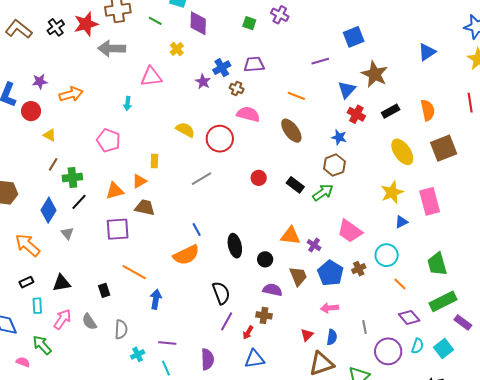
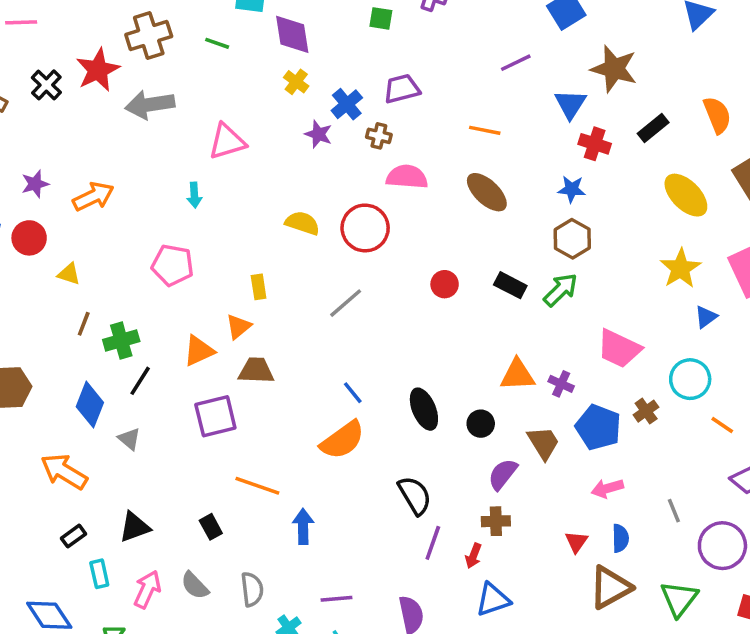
yellow cross: (177, 49) -> (296, 82), moved
purple semicircle: (272, 290) -> (503, 474), turned -54

